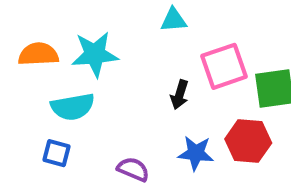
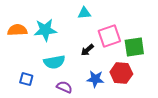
black arrow: (180, 95) -> (87, 50), turned 32
cyan semicircle: (73, 107) -> (54, 62), moved

